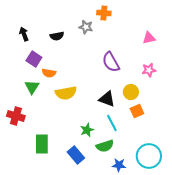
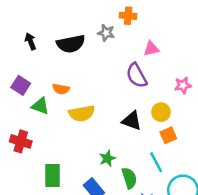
black semicircle: (57, 36) -> (71, 44), size x1.6
pink triangle: (149, 38) -> (151, 49), moved
purple square: (34, 59) -> (21, 85), moved
green triangle: (32, 87) -> (40, 106), turned -42
cyan line: (112, 123) -> (156, 162), moved
green semicircle: (105, 146) -> (129, 178), turned -90

